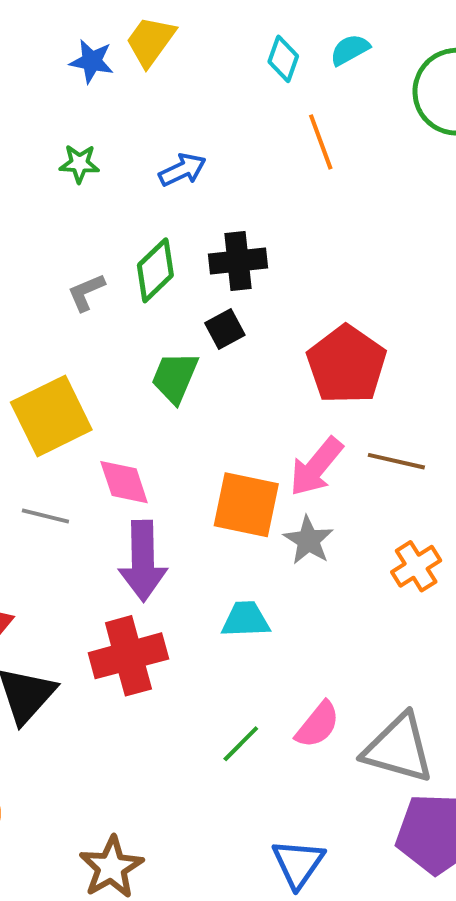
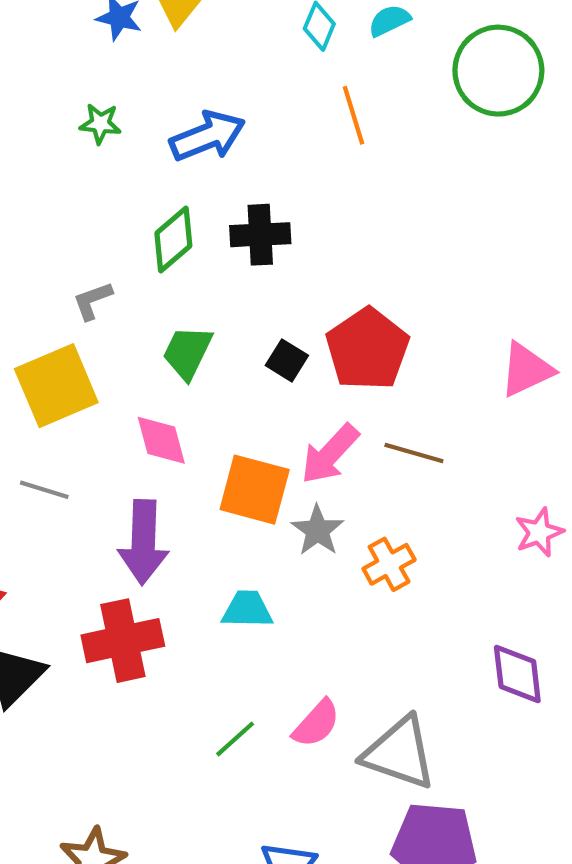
blue arrow: (182, 170) -> (208, 136), size x1.5
gray L-shape: (86, 292) -> (92, 301), moved
black square: (225, 329) -> (287, 360), moved, turned -33
pink diamond: (124, 482) -> (161, 440), moved
orange cross: (416, 566) -> (389, 564), moved

